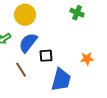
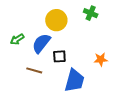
yellow circle: (25, 15) -> (56, 20), moved
brown line: (21, 70) -> (34, 70), turned -42

